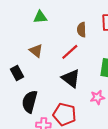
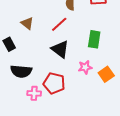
black semicircle: (30, 102) -> (21, 71), turned -100

